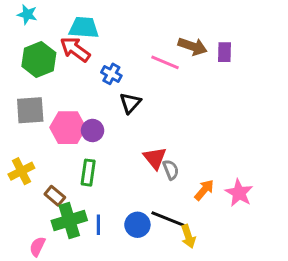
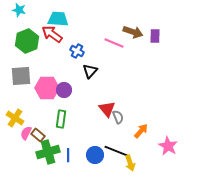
yellow cross: (21, 171) -> (15, 118), turned -30
pink star: (239, 193) -> (168, 146), moved
pink semicircle: (37, 247) -> (26, 133), moved

